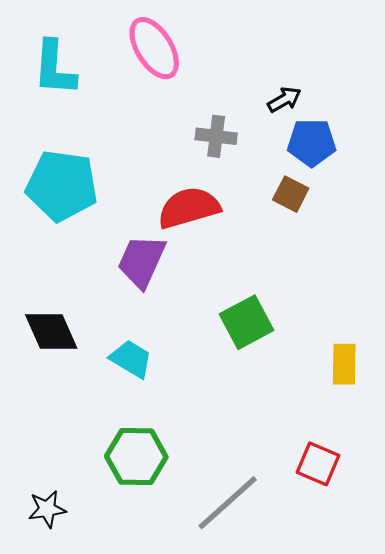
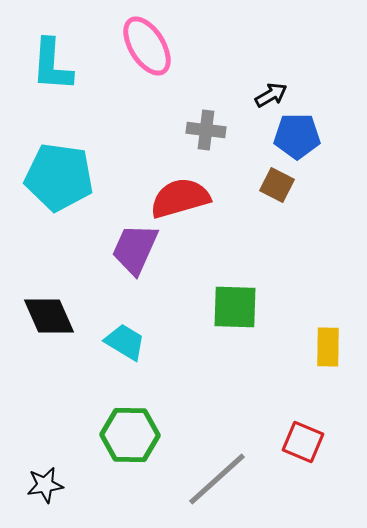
green square: (247, 322) -> (235, 307), turned 30

